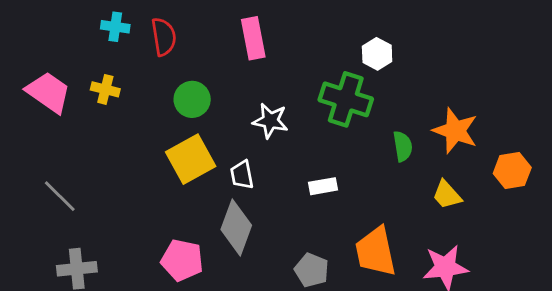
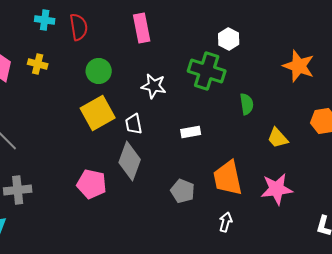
orange star: (455, 131) -> (299, 66), moved

